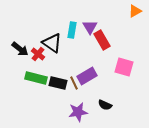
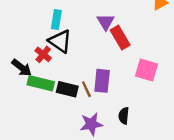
cyan rectangle: (72, 30) -> (56, 20), moved
black arrow: (20, 49) -> (22, 68), moved
purple rectangle: (87, 76) -> (102, 81), turned -54
black semicircle: (105, 105) -> (124, 116), turned 72

